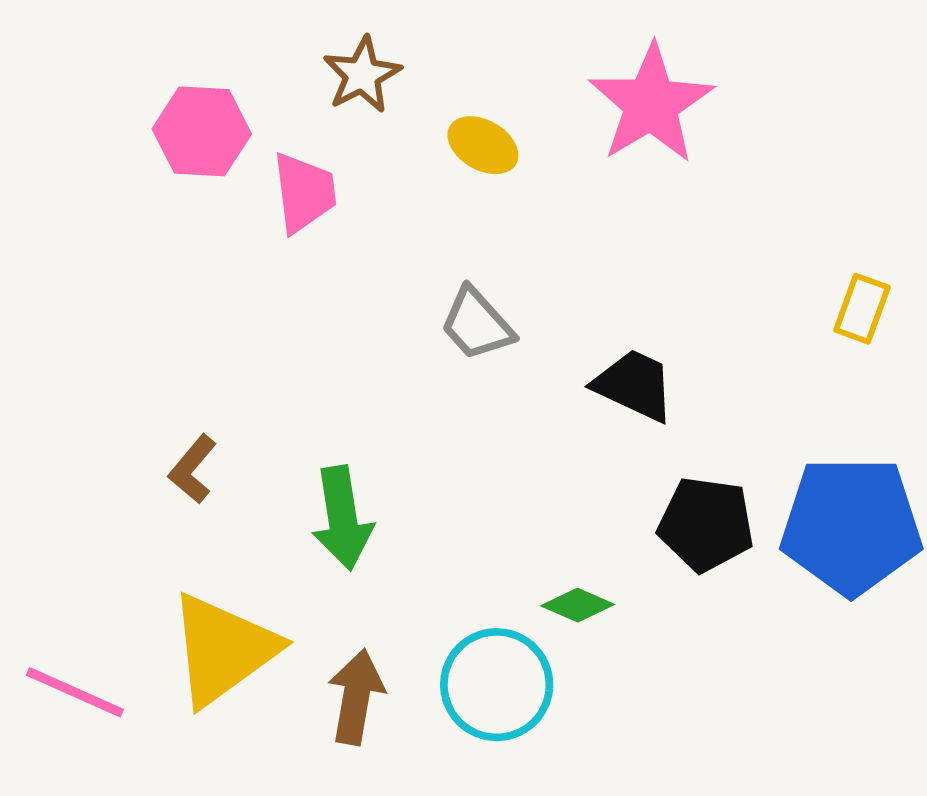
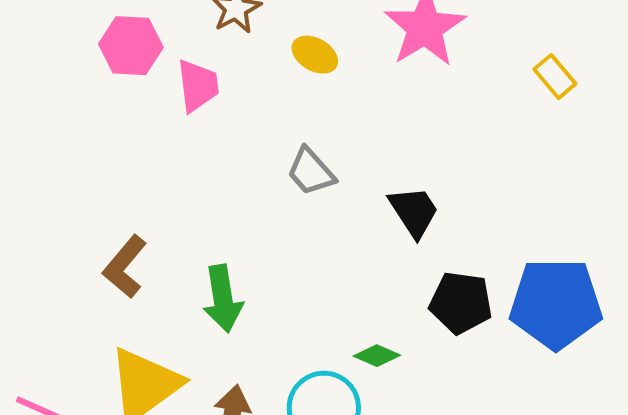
yellow rectangle: (862, 309) -> (555, 77), moved, turned -60
black trapezoid: (634, 385) -> (414, 212), turned 32
brown L-shape: (193, 469) -> (125, 267), size x1.4

